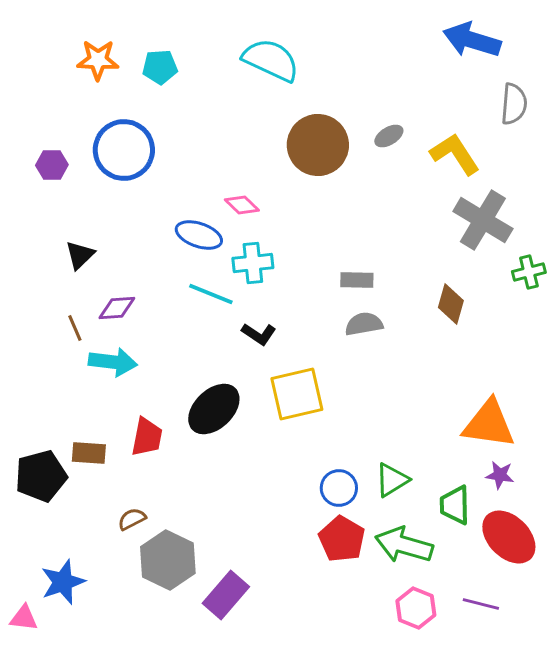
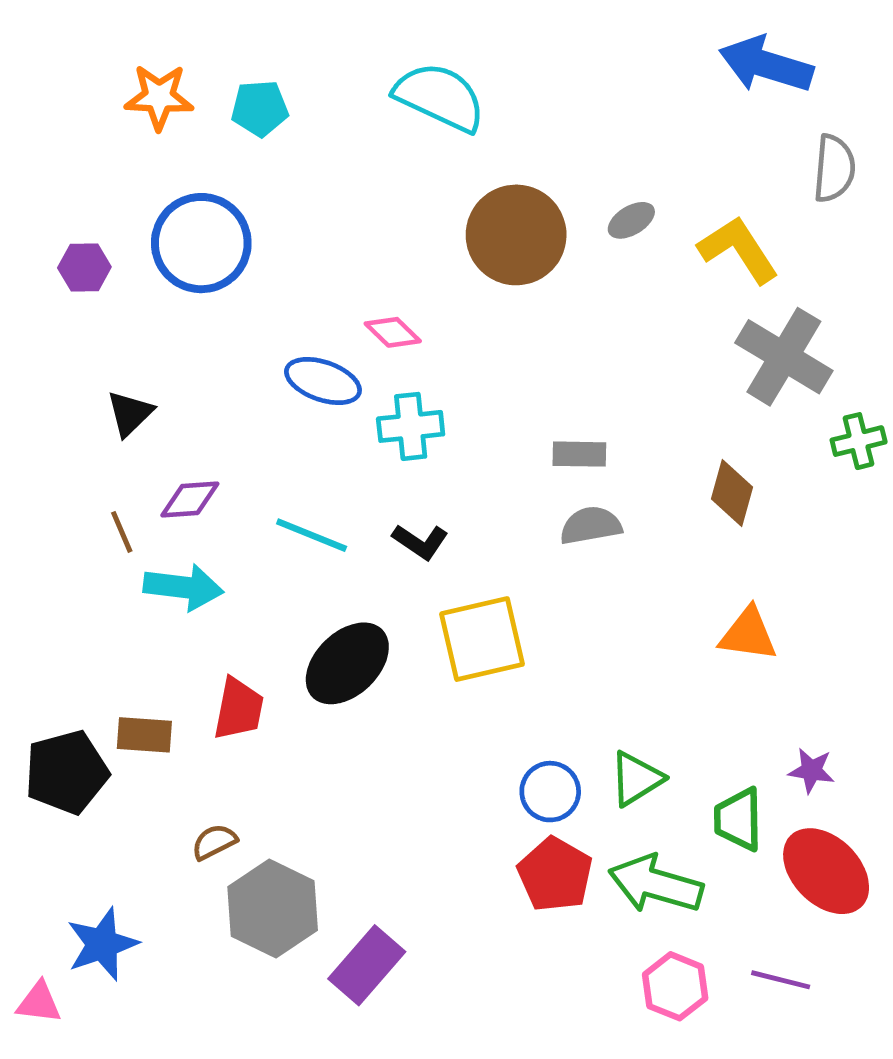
cyan line: (211, 294) -> (312, 535), moved
orange triangle: (489, 424) -> (748, 634), moved, size x0.7

